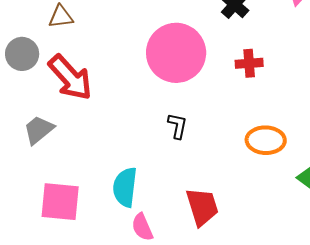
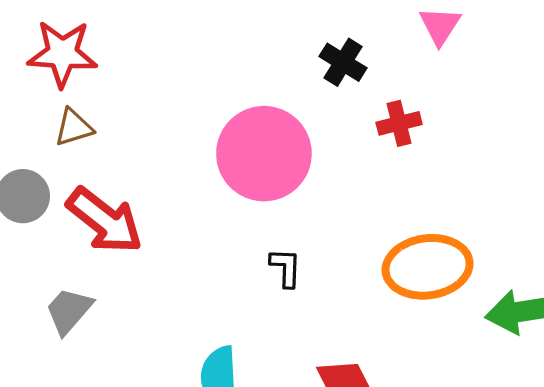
red cross: (249, 63) -> (399, 123), moved
orange ellipse: (266, 140) -> (428, 267), size x1.4

